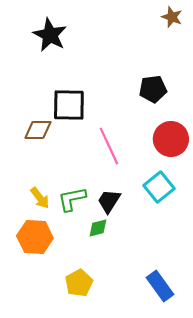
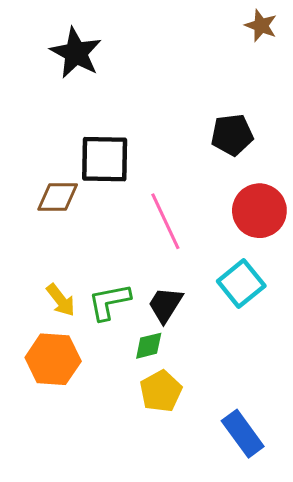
yellow pentagon: (79, 283) -> (161, 391), moved

